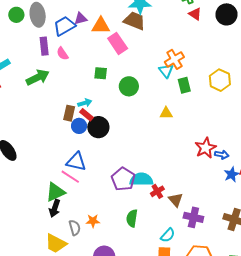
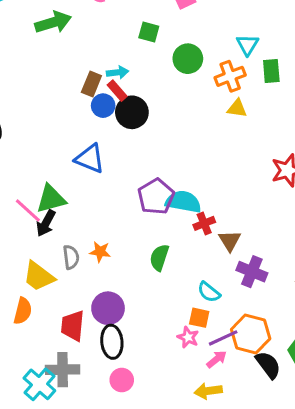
orange cross: (174, 59) -> (230, 76), moved
pink line: (70, 177) -> (28, 211), moved
cyan semicircle: (168, 235) -> (209, 292), turned 77

